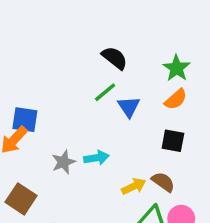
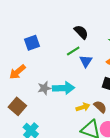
blue square: (25, 120) -> (32, 43), moved, turned -35
cyan arrow: (96, 158) -> (64, 88), size x1.5

